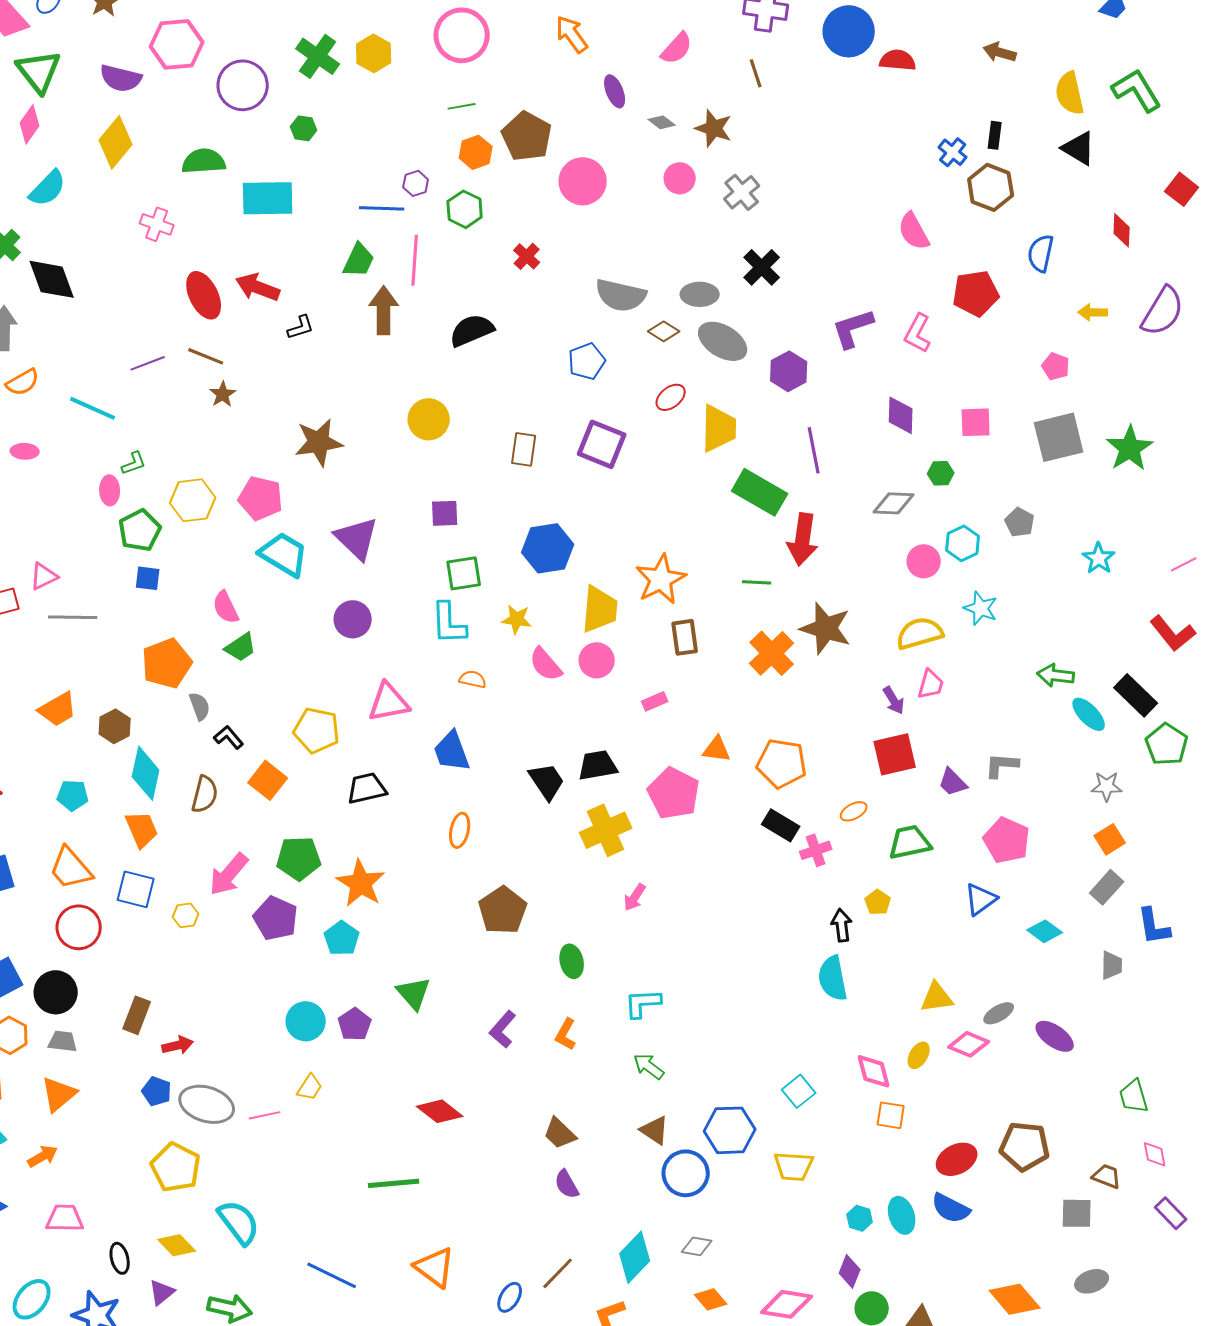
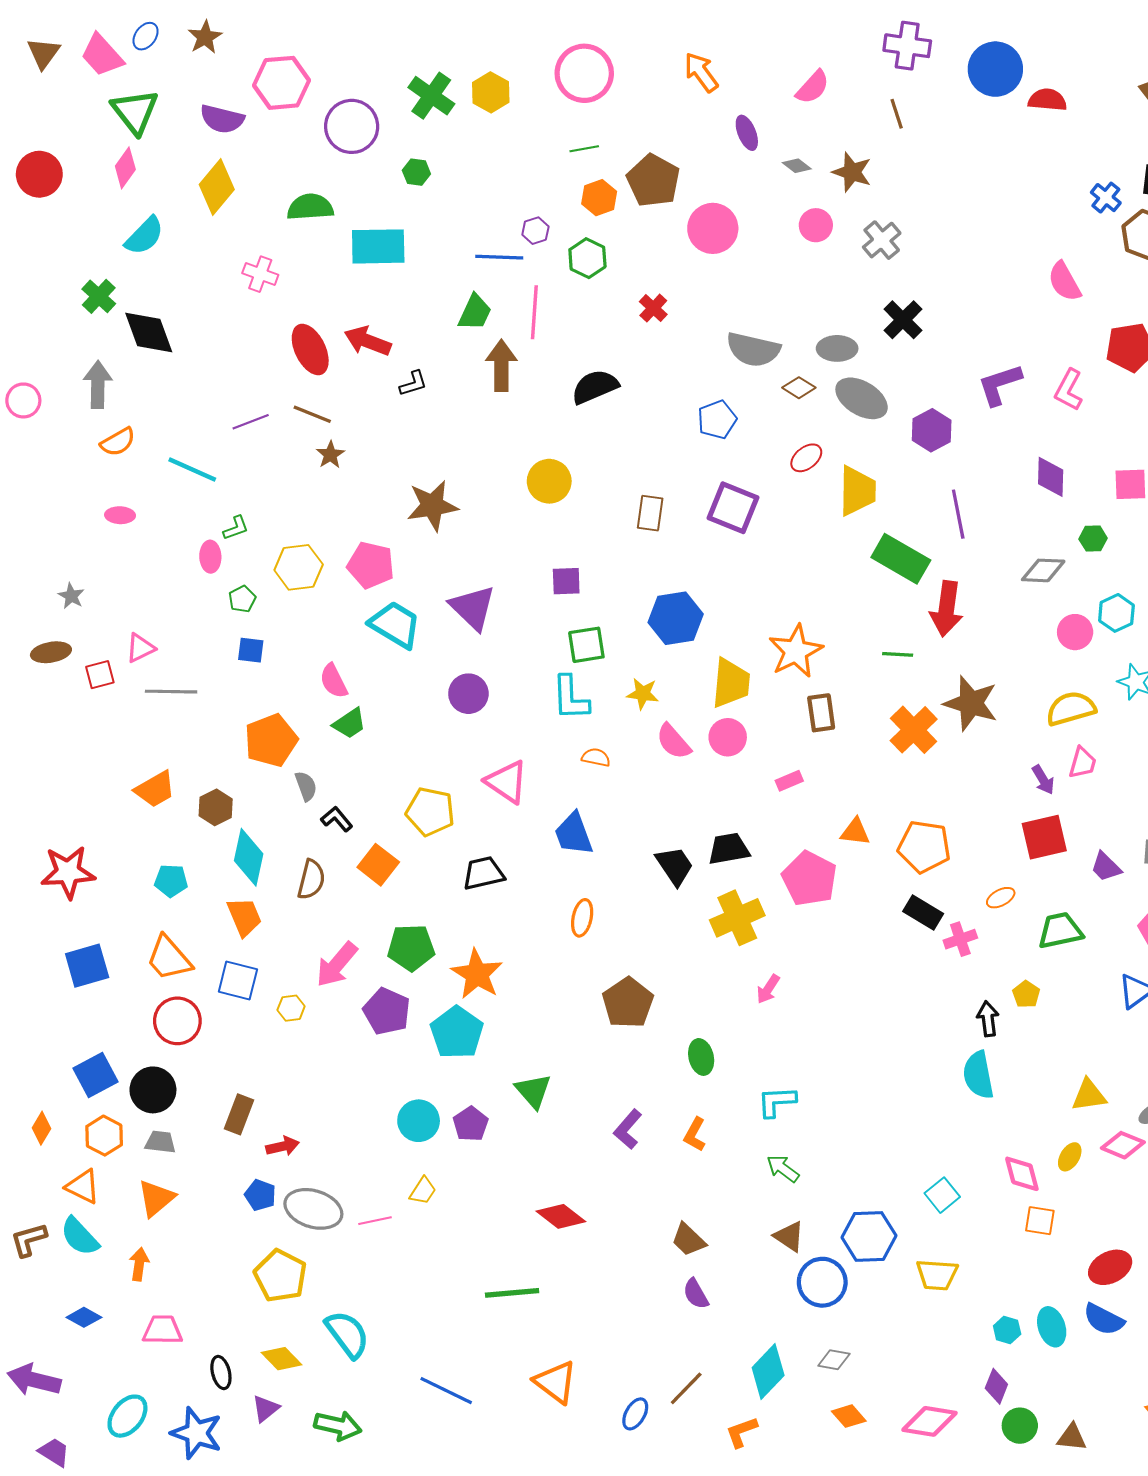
green pentagon: (140, 530) -> (242, 599), size x0.6
pink triangle: (389, 702) -> (507, 782), turned 45
cyan pentagon: (342, 938) -> (457, 1033), size x1.4
orange arrow: (43, 1156) -> (139, 1264), turned -52

